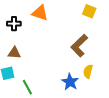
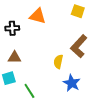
yellow square: (89, 11) -> (78, 11), moved
yellow semicircle: (88, 71) -> (58, 62), moved

